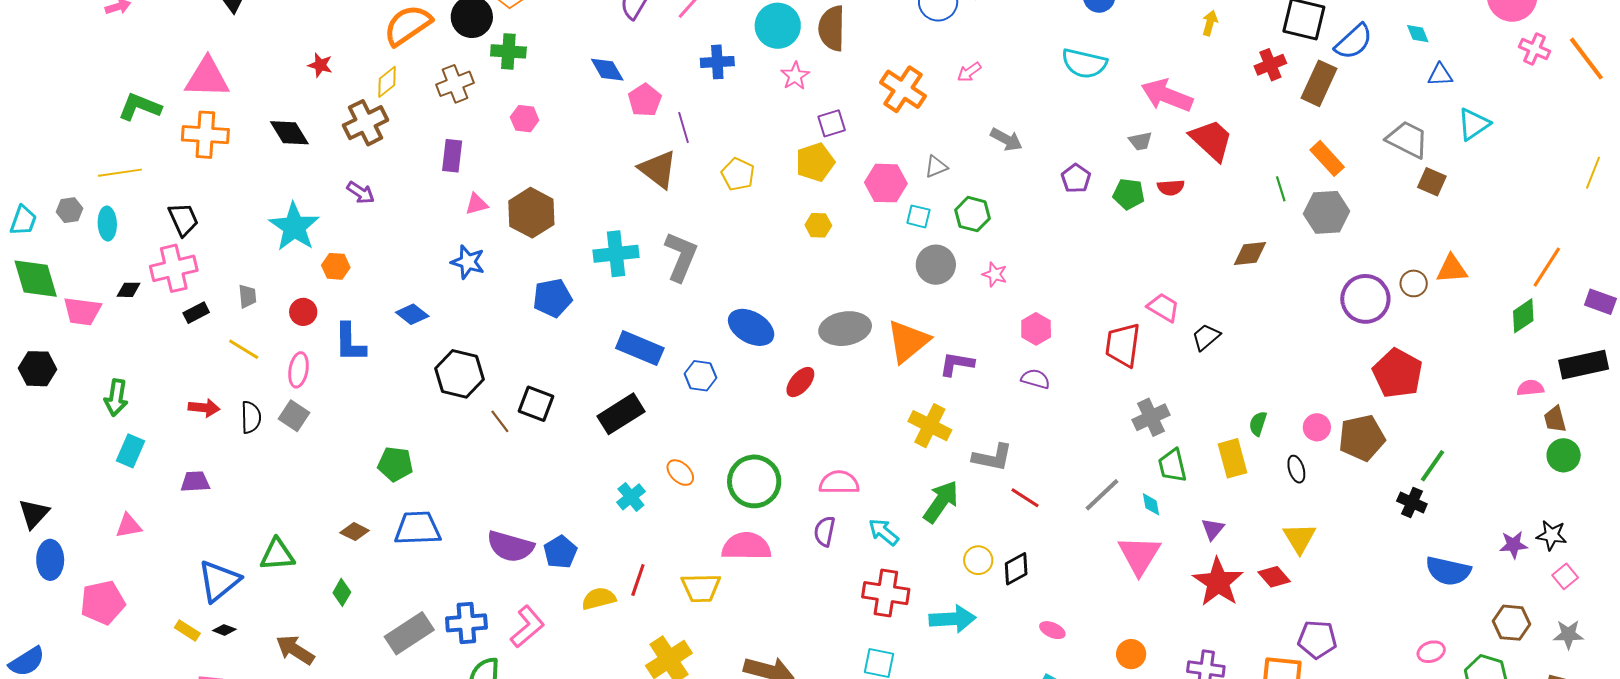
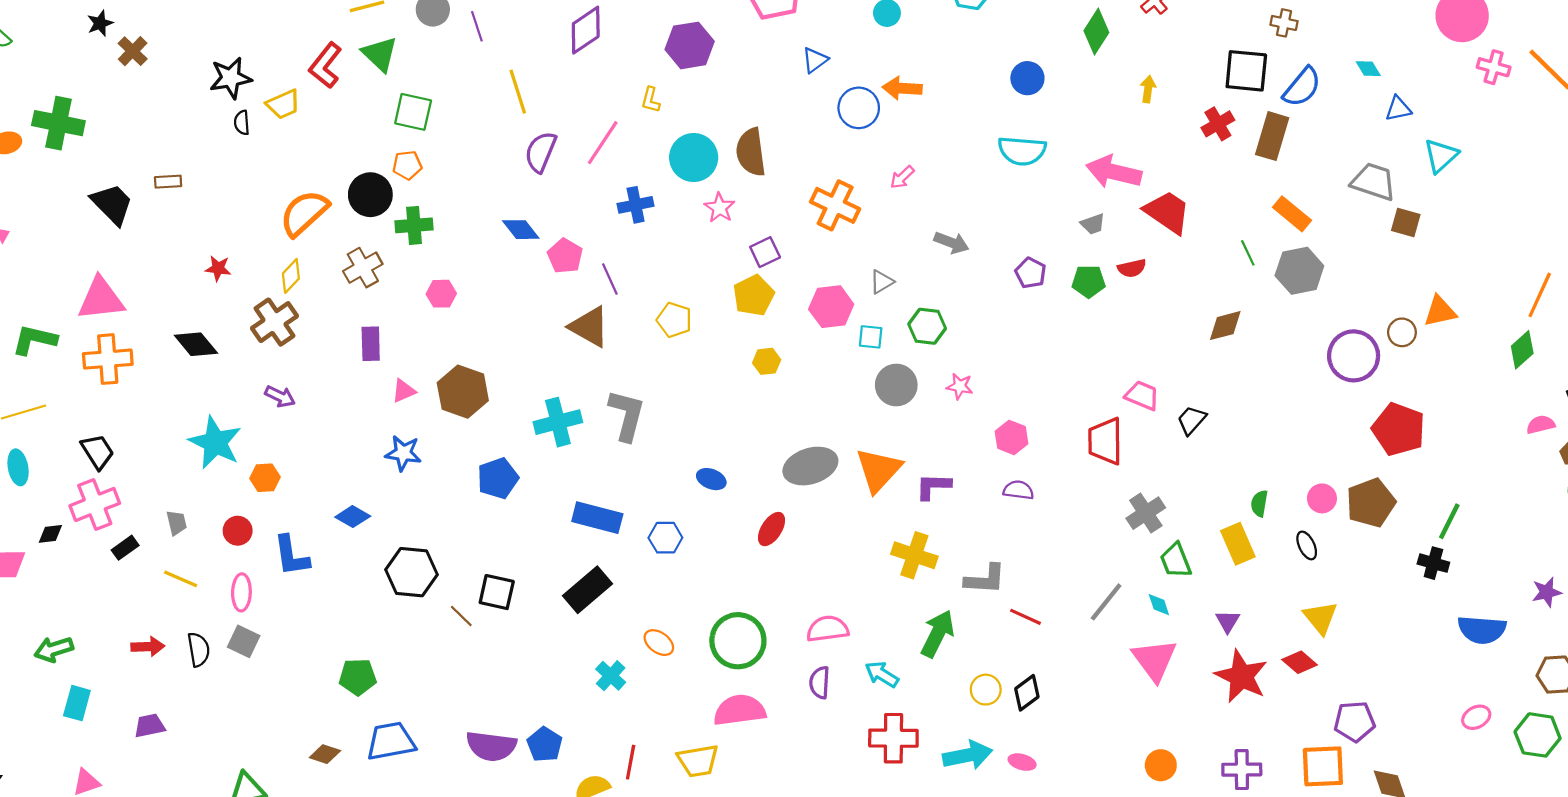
blue ellipse: (751, 327) -> (711, 479), size x0.6
green arrow: (116, 398) -> (54, 649), turned 72
pink ellipse: (1052, 630) -> (1022, 762), moved

